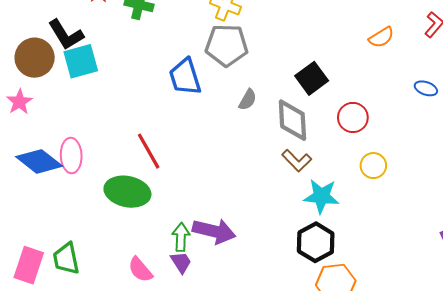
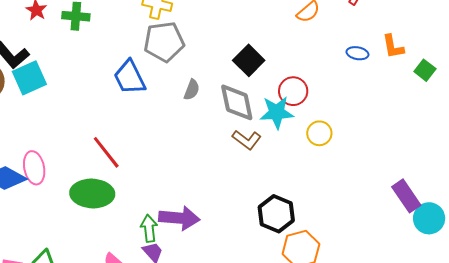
cyan star: (321, 196) -> (277, 112), moved

